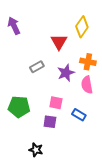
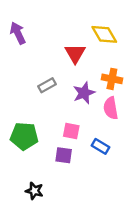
yellow diamond: (82, 27) -> (104, 34), turned -65
black star: (36, 150) -> (34, 191), moved

